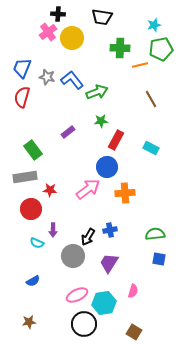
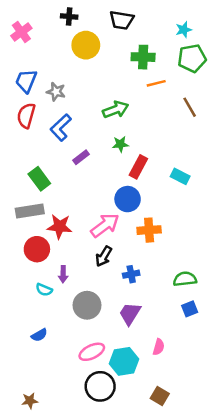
pink cross: (48, 32) -> (21, 32), moved
orange line: (140, 65) -> (156, 83), moved
blue L-shape: (72, 80) -> (61, 127), moved, turned -95
brown line: (151, 99) -> (190, 107), moved
red star: (50, 190) -> (60, 226), size x1.5
black arrow: (88, 237) -> (104, 256), moved
blue square: (159, 259) -> (190, 309), turned -32
brown star: (29, 322) -> (30, 401), moved

